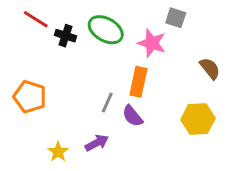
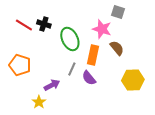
red line: (36, 19) -> (24, 25), moved
green ellipse: (106, 30) -> (70, 39), moved, turned 35
brown semicircle: (210, 68) -> (117, 48), moved
purple arrow: (97, 143) -> (52, 85), moved

